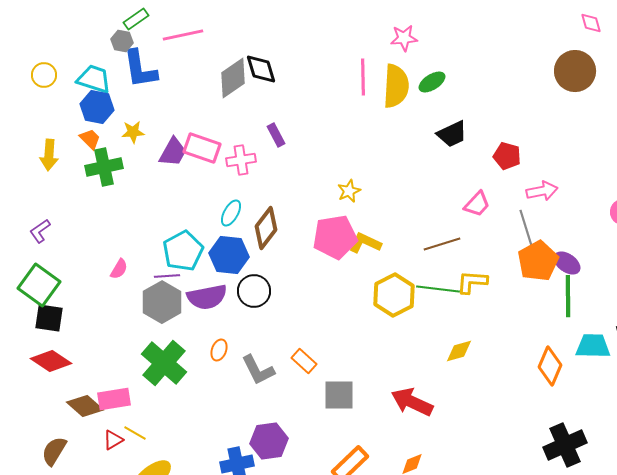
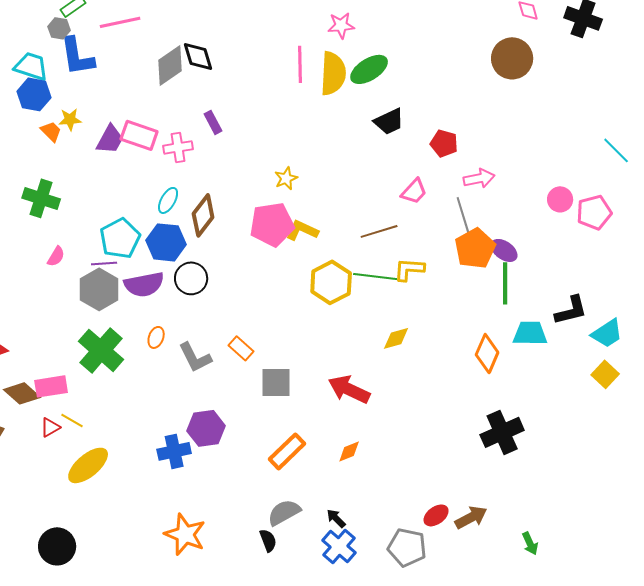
green ellipse: (432, 82) -> (369, 69), size x1.4
orange trapezoid: (90, 139) -> (51, 131), moved
green cross: (104, 167) -> (41, 198), moved, turned 30

